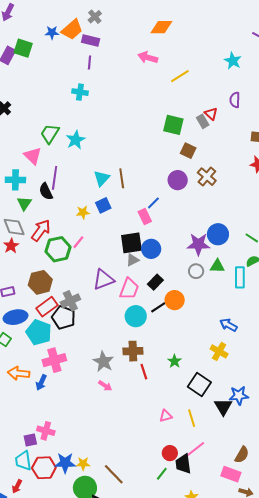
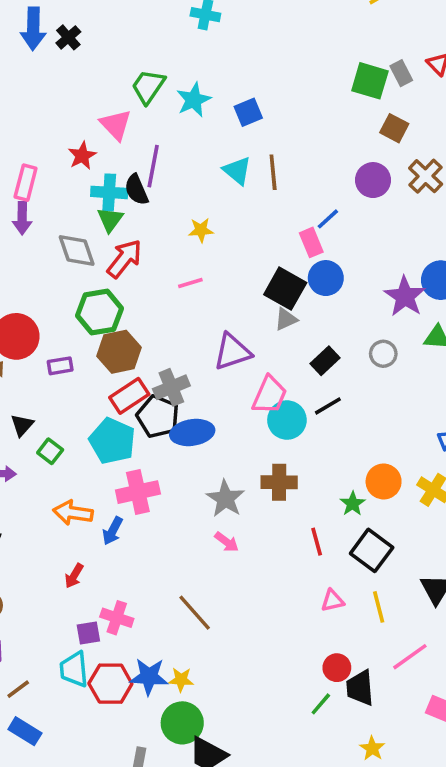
gray rectangle: (203, 121) -> (401, 73), moved
cyan triangle: (102, 178) -> (237, 171), turned -36
cyan cross: (15, 180) -> (109, 192), moved
green triangle: (24, 203) -> (110, 220), moved
blue square: (103, 205) -> (248, 112), moved
pink line: (78, 242) -> (190, 283), turned 32
black square: (131, 243) -> (285, 289), turned 35
purple star: (198, 244) -> (405, 296), turned 30
red star: (11, 246) -> (82, 156), moved
green hexagon: (58, 249) -> (99, 312), moved
blue circle: (151, 249) -> (326, 278), moved
gray circle: (196, 271) -> (383, 354), moved
pink trapezoid: (129, 289) -> (270, 395), moved
orange circle: (175, 300) -> (384, 481), moved
blue ellipse: (16, 317) -> (192, 432), moved
red line: (144, 372) -> (317, 542), moved
black square: (199, 384) -> (372, 550), moved
pink line: (195, 449) -> (410, 657), moved
brown line: (114, 474) -> (195, 613), moved
red arrow: (17, 486) -> (74, 576), moved

